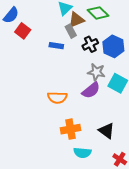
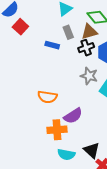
brown triangle: (76, 20) -> (89, 32), moved
purple semicircle: (91, 90) -> (73, 116), moved
black triangle: (107, 131) -> (92, 150), moved

